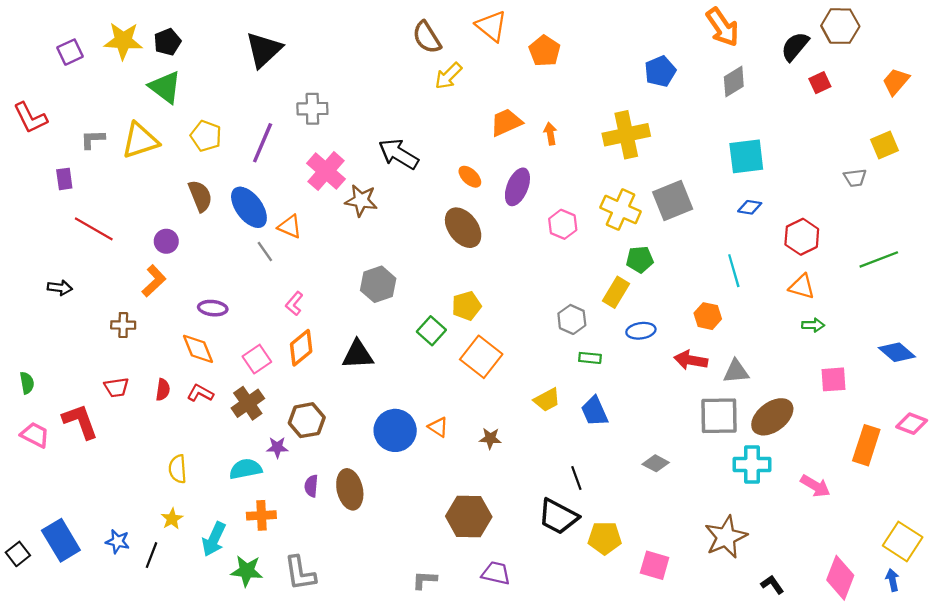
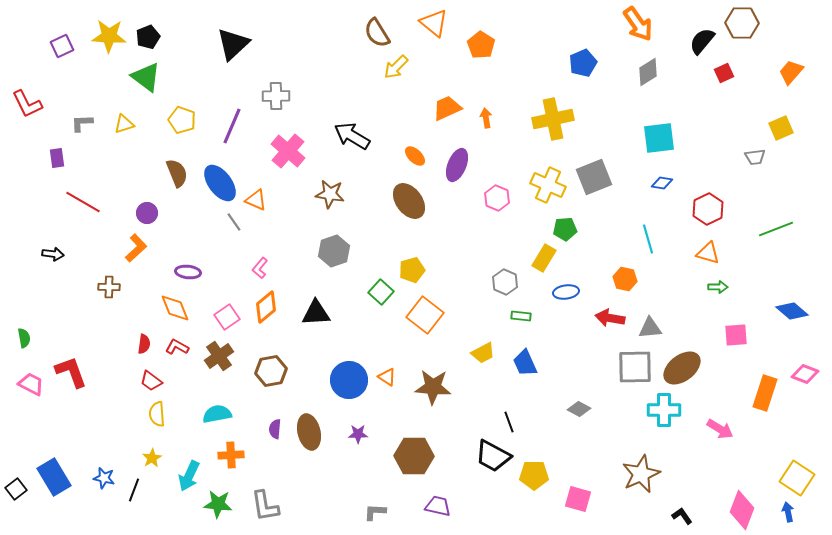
yellow triangle: (140, 140) -> (124, 124), size x0.6
brown star: (361, 200) -> (330, 194), moved
red trapezoid: (116, 387) -> (151, 381), moved, turned 45
brown star: (490, 438) -> (433, 387), size x1.8
purple star: (277, 447) -> (358, 434), moved

